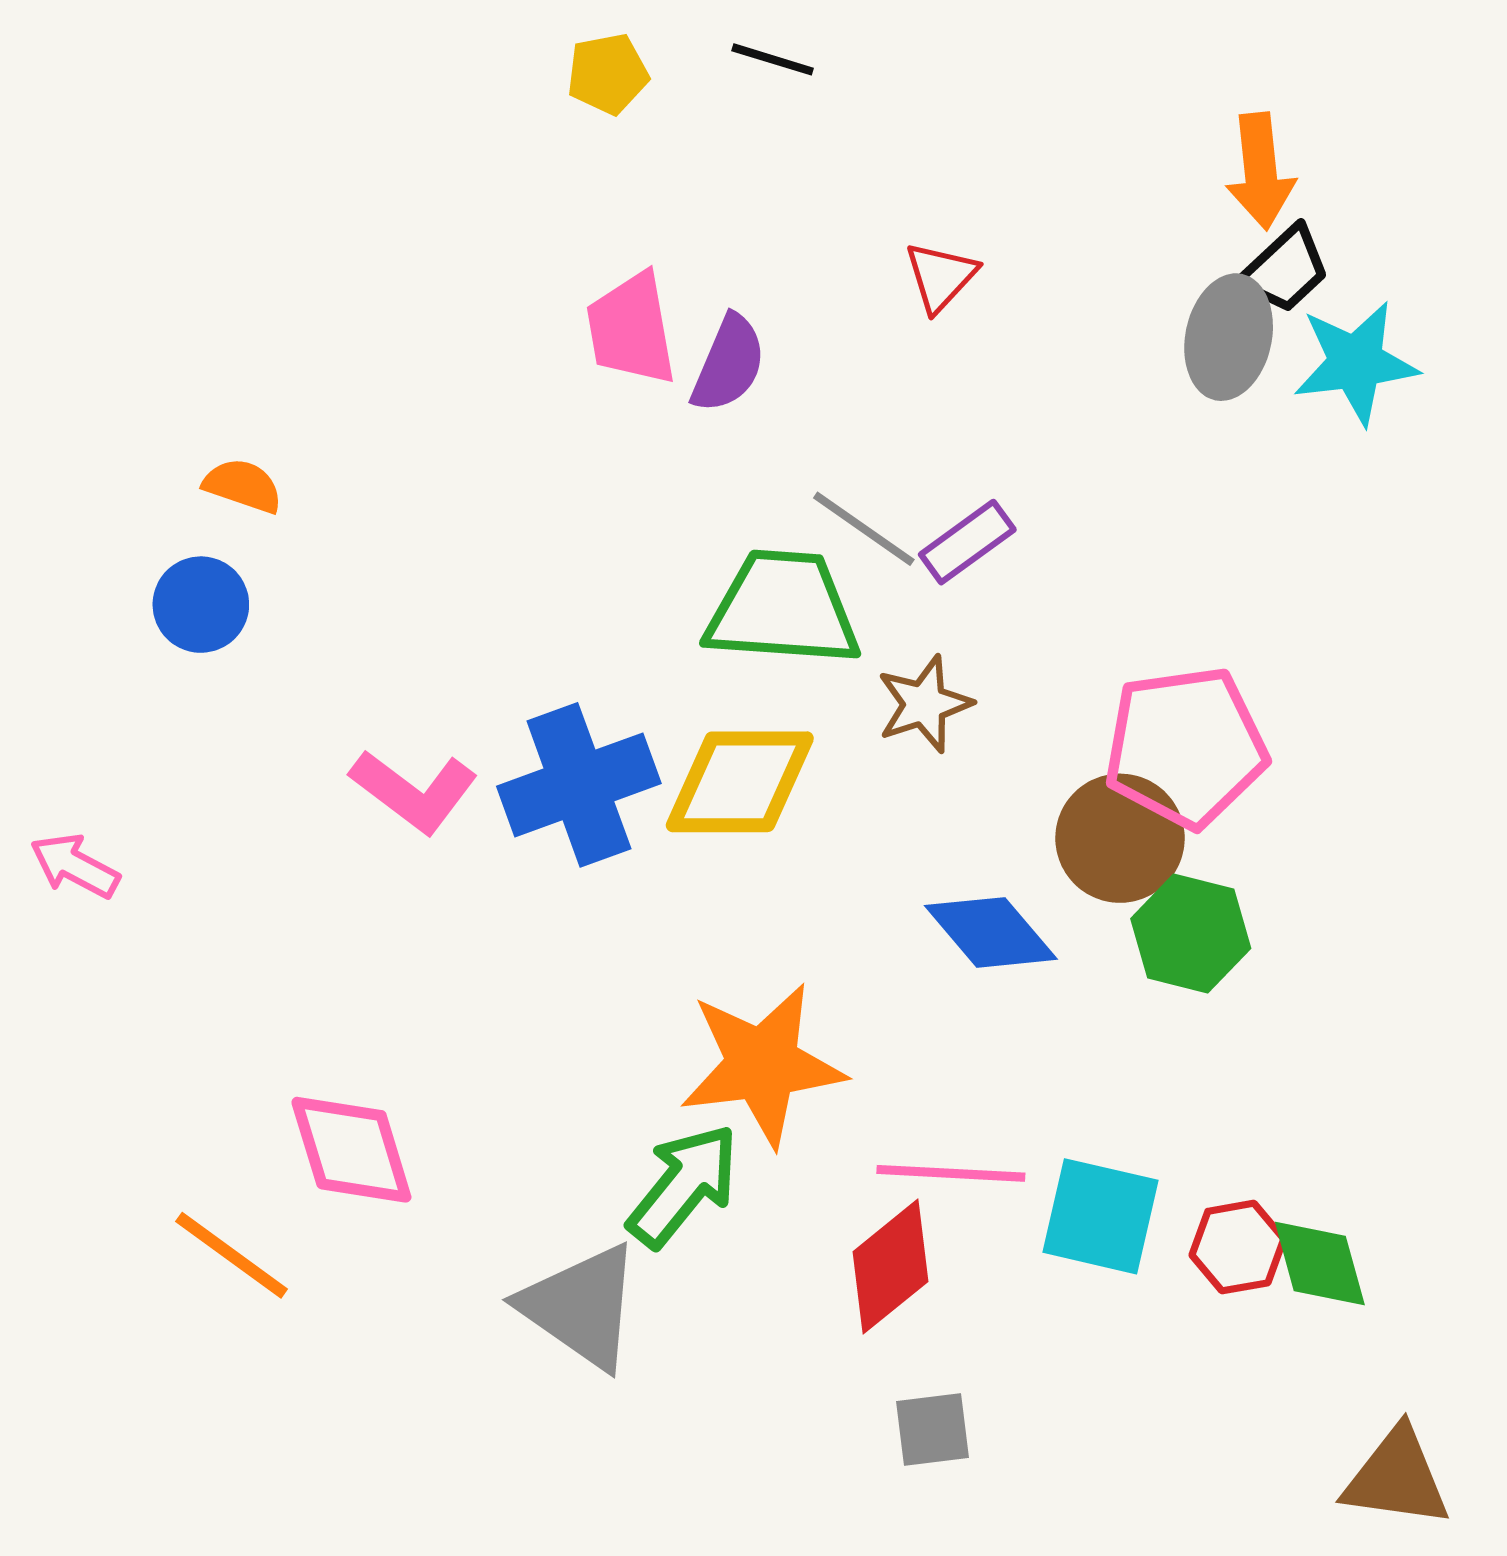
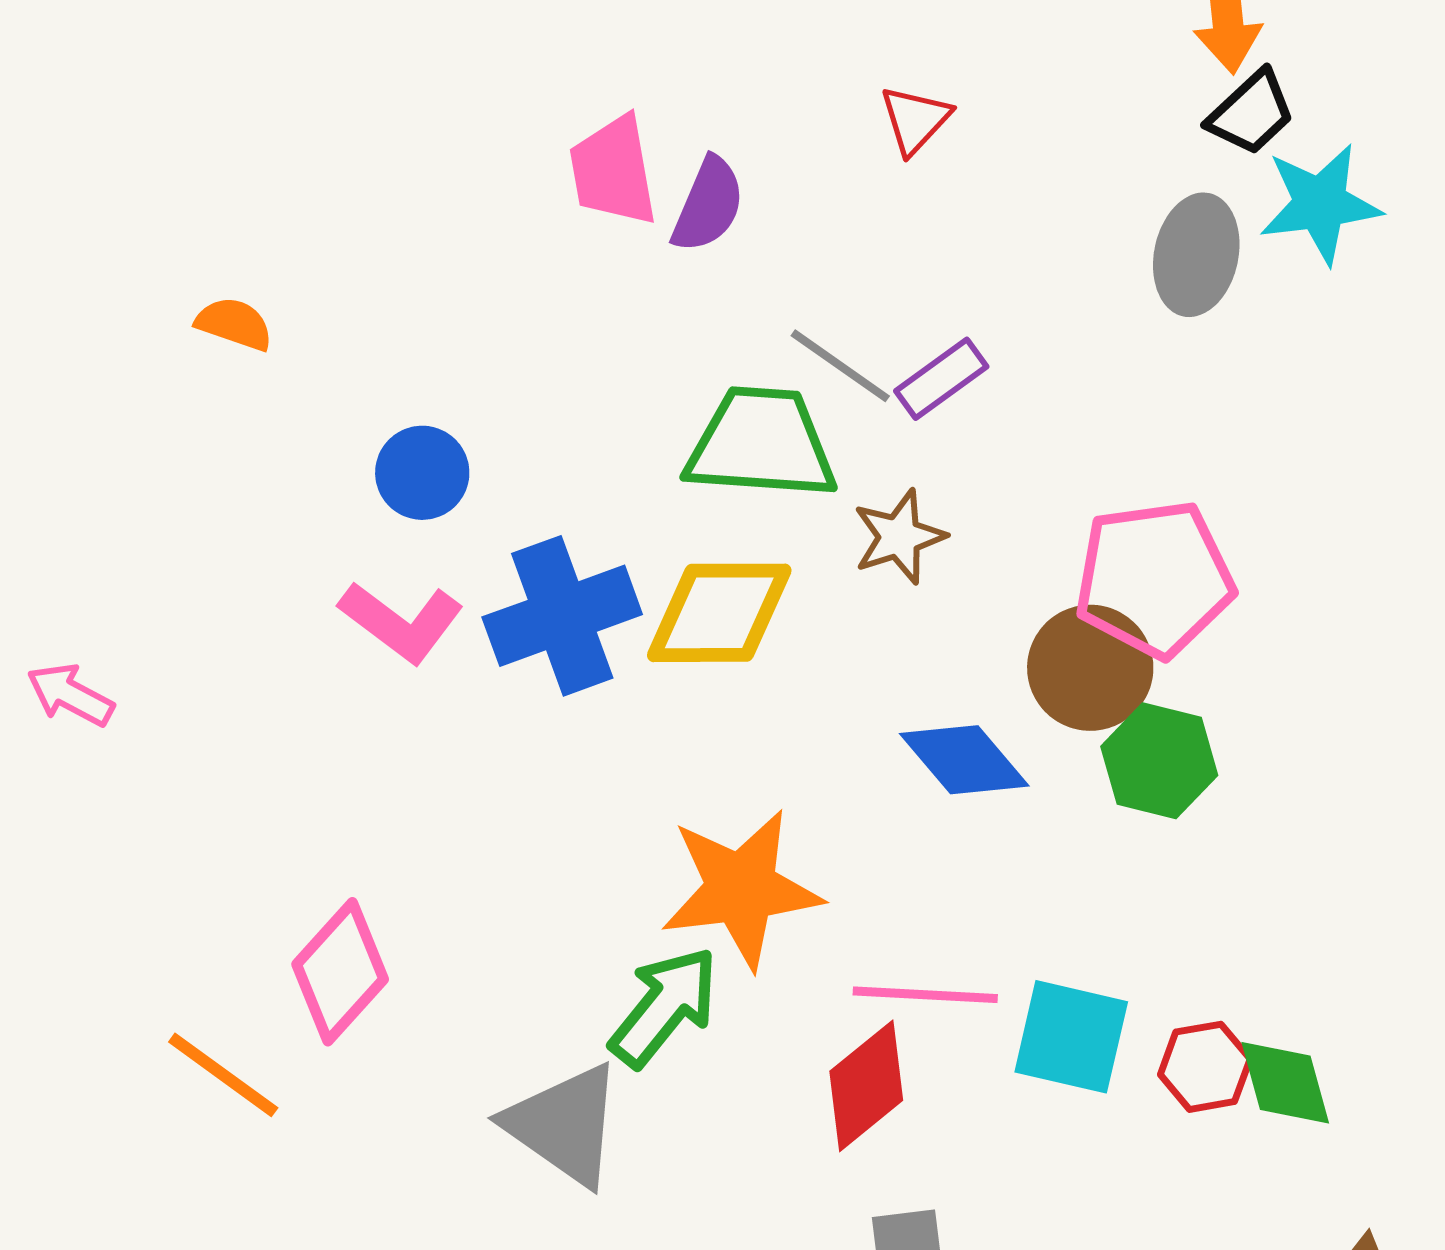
gray ellipse: (1229, 337) -> (1196, 255), moved
blue circle: (201, 605) -> (422, 473), moved
pink diamond: (351, 1150) -> (340, 972), turned 59

